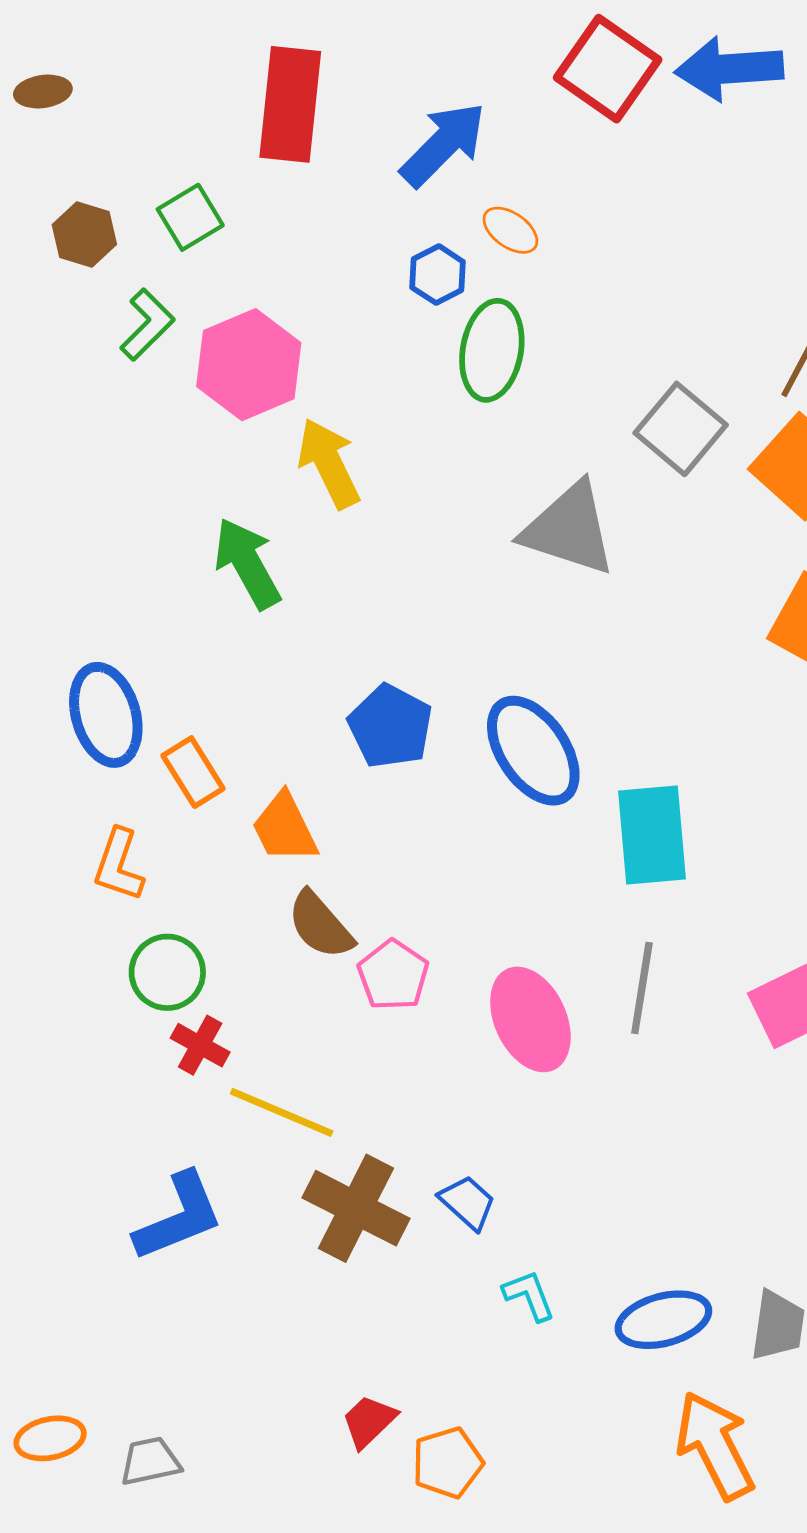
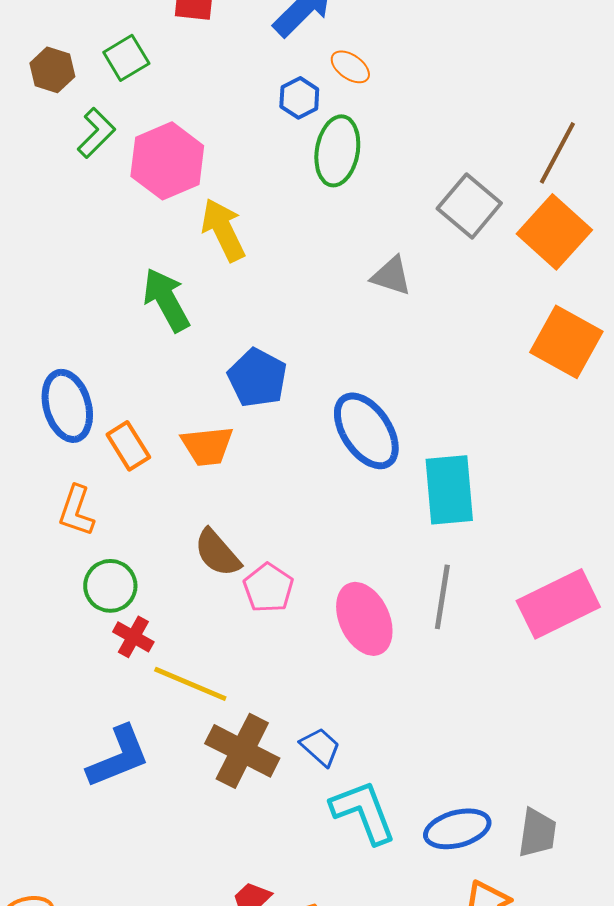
gray triangle: (569, 529) -> (391, 276), size x0.6
blue pentagon: (390, 726) -> (257, 378), moved
orange trapezoid: (285, 828) -> (207, 446), moved, turned -70
cyan L-shape: (529, 1295) -> (363, 812), size x1.8

